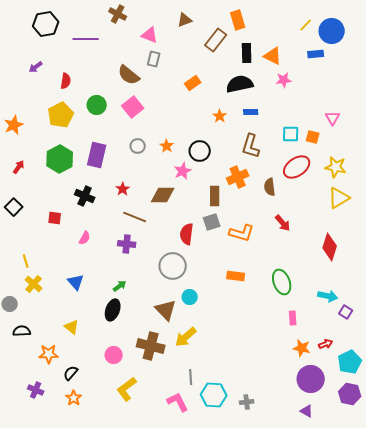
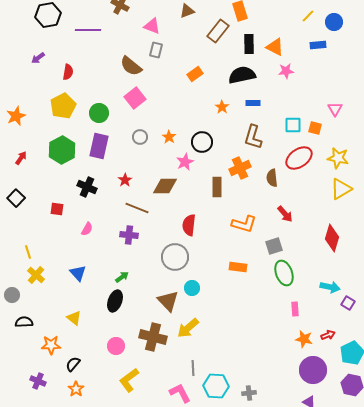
blue circle: (332, 31) -> (334, 22), size x0.7
green circle: (97, 105) -> (99, 113), moved
gray square: (212, 222) -> (274, 246), moved

